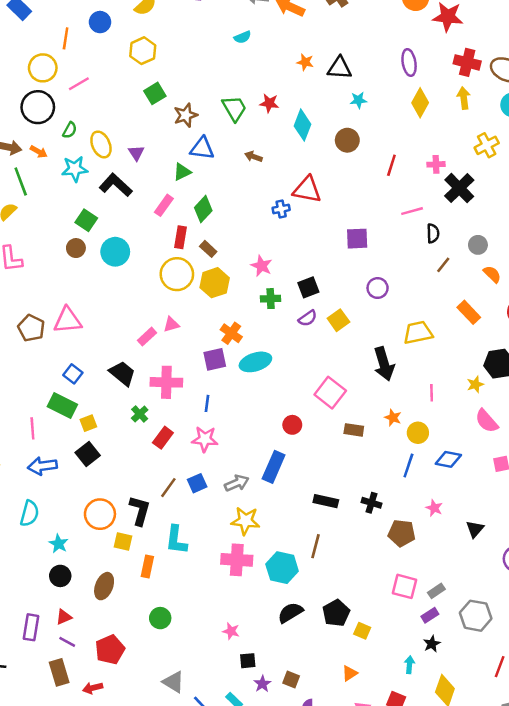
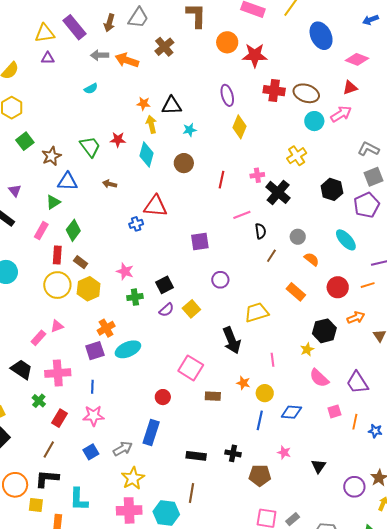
yellow arrow: (464, 98) -> (151, 124), moved
orange cross: (231, 333) -> (106, 328), turned 30
brown line: (168, 488) -> (49, 449), moved
black L-shape: (140, 510) -> (47, 479), turned -95
yellow star: (245, 521) -> (133, 478), turned -30

